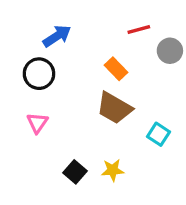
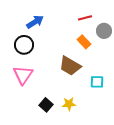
orange rectangle: (116, 69) -> (84, 42), moved
pink triangle: (37, 123) -> (23, 75), size x1.5
cyan square: (158, 134) -> (97, 82), turned -32

